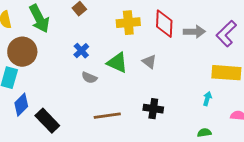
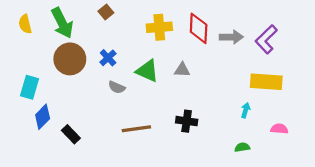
brown circle: (22, 52) -> (70, 59), moved
gray triangle: (149, 62) -> (182, 70), turned -35
black rectangle: (47, 121) -> (71, 134), size x0.7

